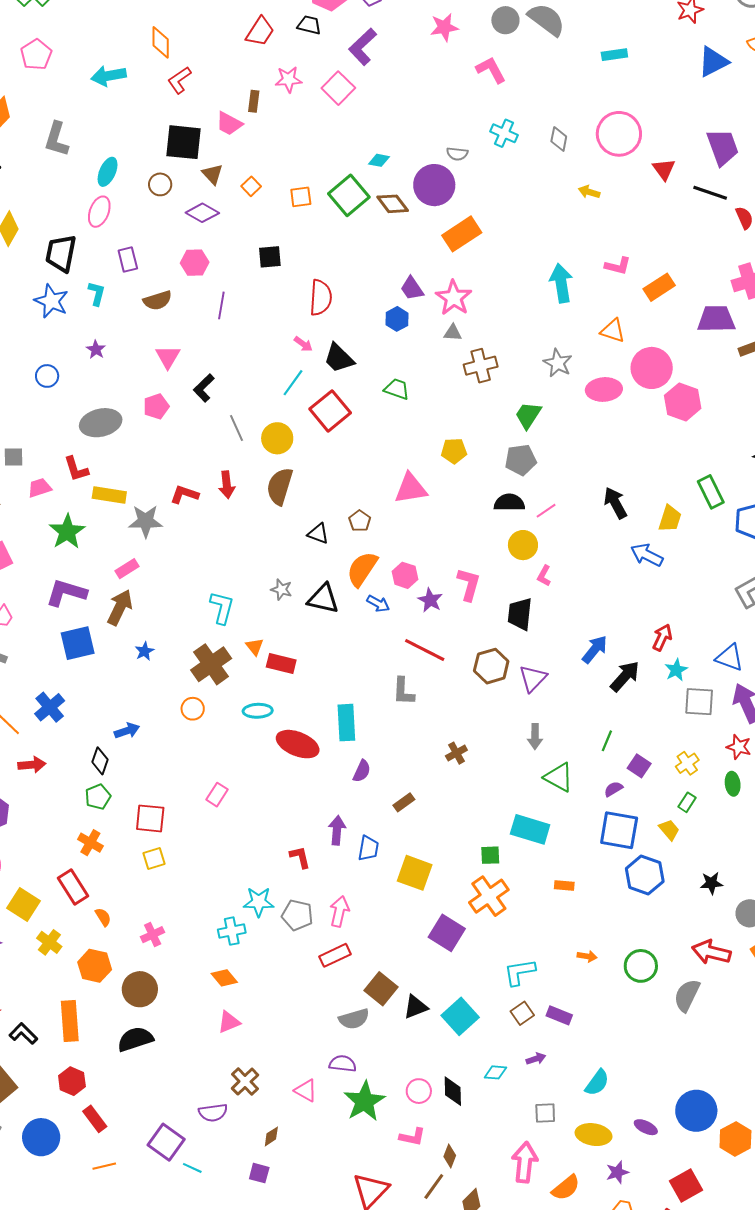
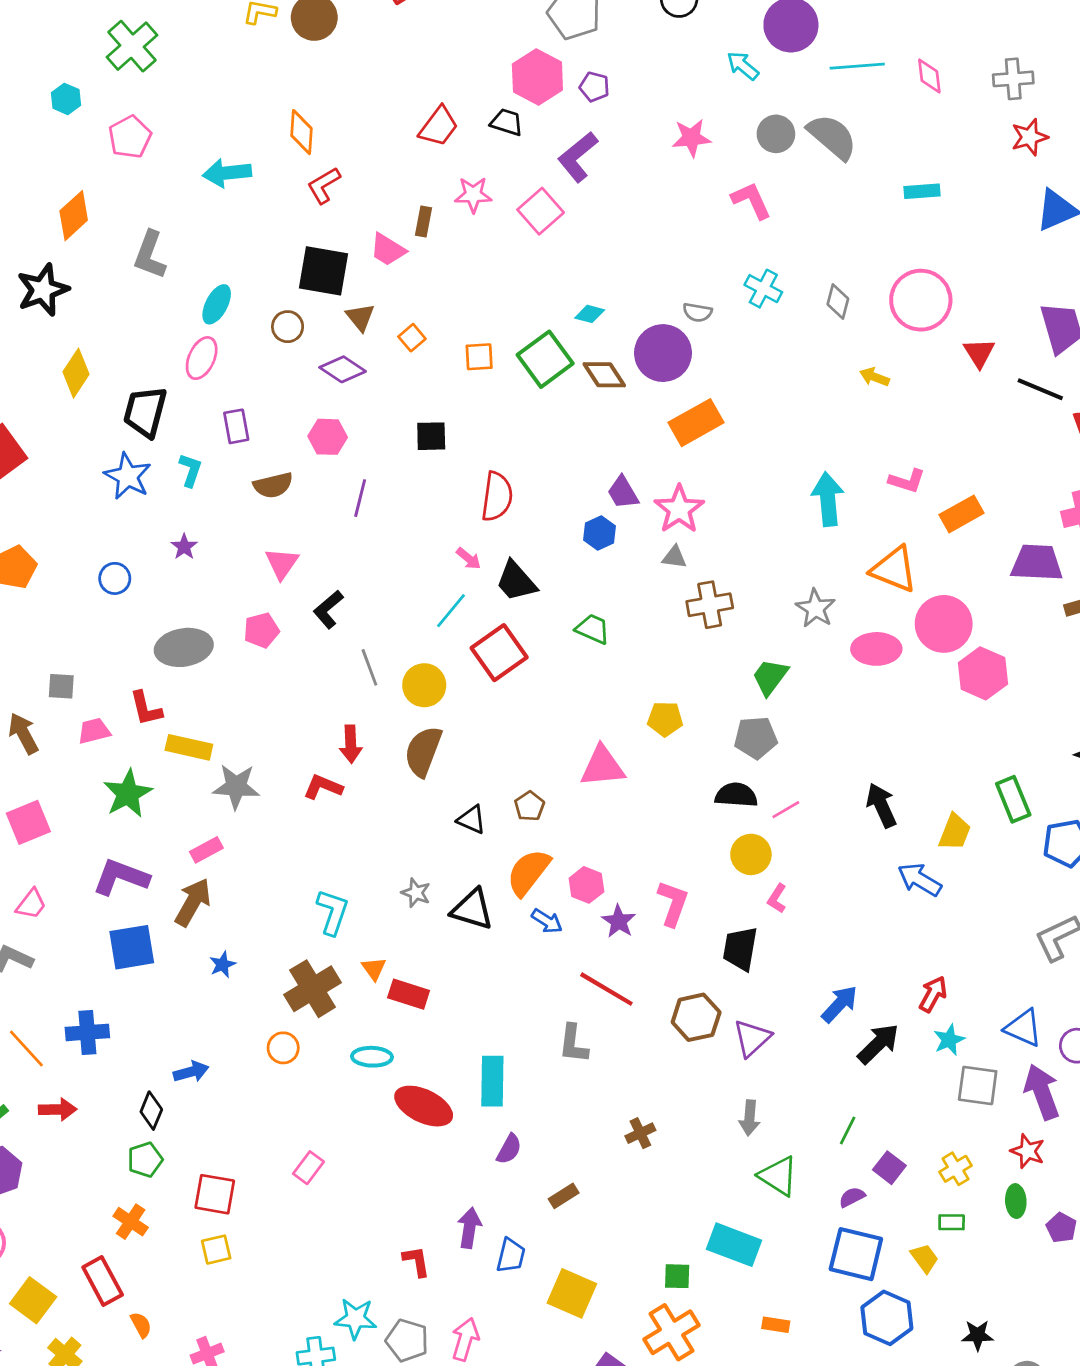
orange triangle: (613, 331) -> (894, 569), size x1.4
red L-shape: (184, 494) -> (323, 787), moved
blue cross: (50, 707) -> (87, 1032), turned 32
green rectangle: (687, 802) -> (952, 1222), turned 54

